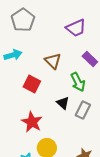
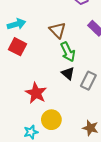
green arrow: (78, 82) -> (68, 52), moved
red square: (32, 84) -> (17, 47), moved

